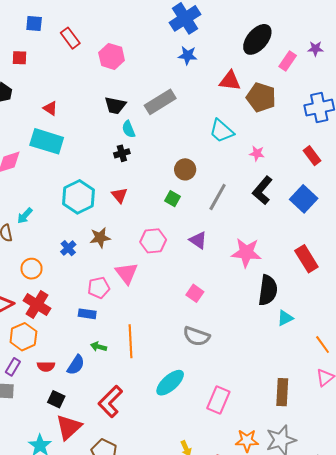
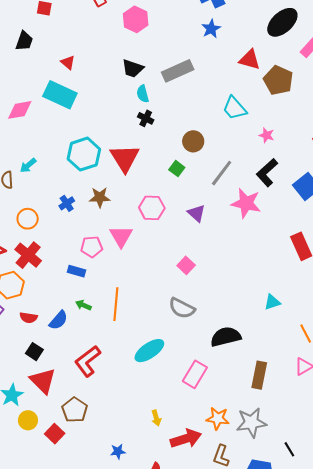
blue star: (188, 55) -> (211, 29), turned 30
black cross: (122, 153) -> (146, 118), moved, turned 35
red triangle: (119, 195) -> (125, 158), size x1.8
pink star: (246, 253) -> (246, 203), moved
black semicircle: (268, 290) -> (226, 337), moved, turned -120
red triangle: (69, 427) -> (43, 381), turned -40

